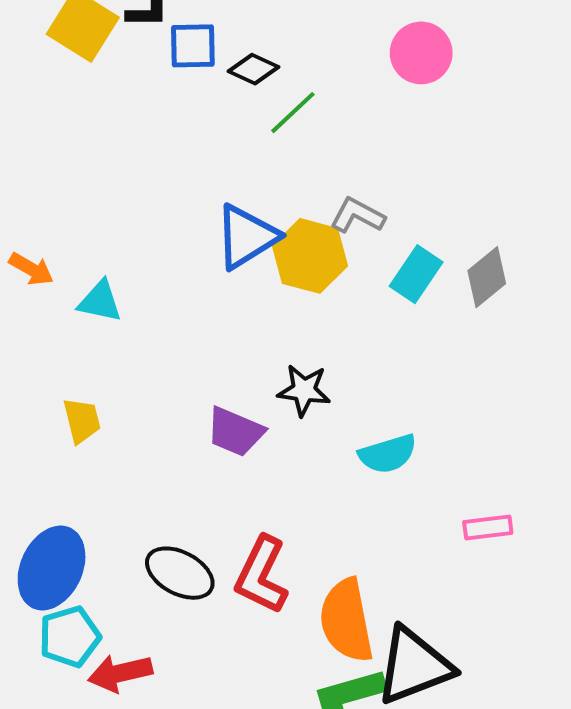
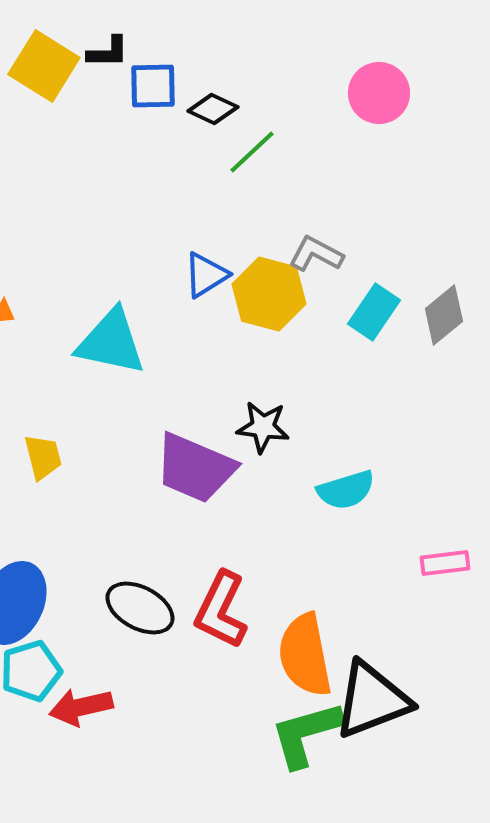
blue triangle: (246, 237) -> (206, 275), size x0.7
cyan triangle: (100, 301) -> (111, 342), moved, size x1.6
purple trapezoid: (235, 432) -> (195, 468), size x1.4

